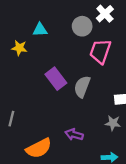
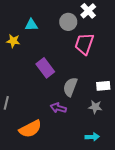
gray semicircle: (82, 87) -> (70, 87), moved
purple arrow: (74, 135) -> (58, 108), moved

